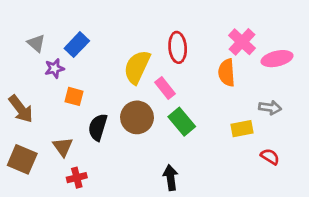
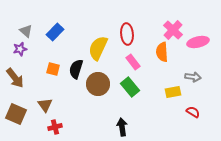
purple star: (54, 68) -> (20, 49), moved
pink rectangle: (165, 88) -> (133, 62), moved
black semicircle: (98, 127) -> (76, 69), moved

